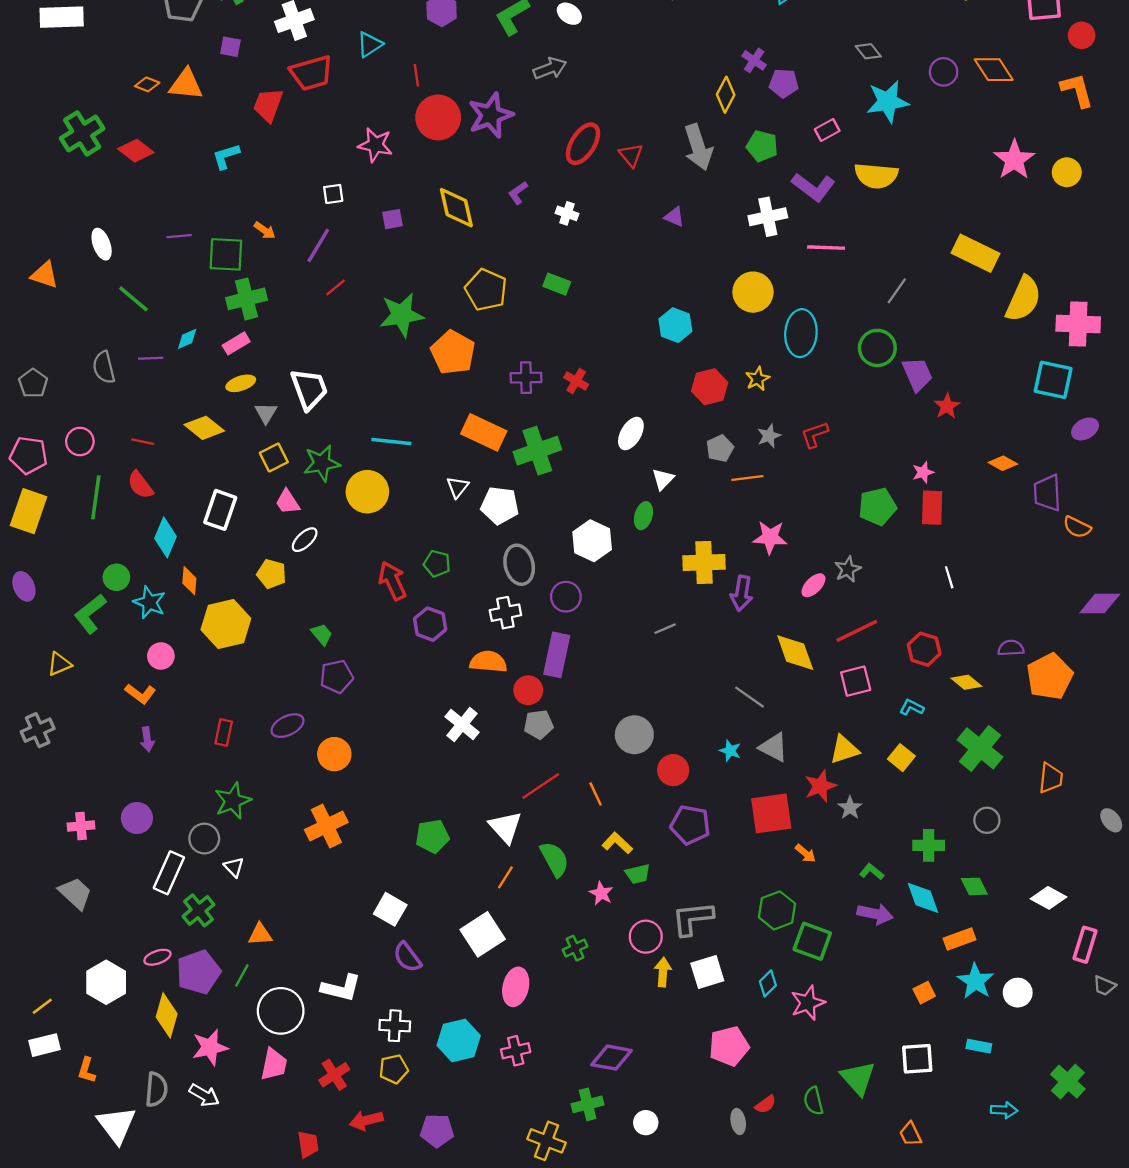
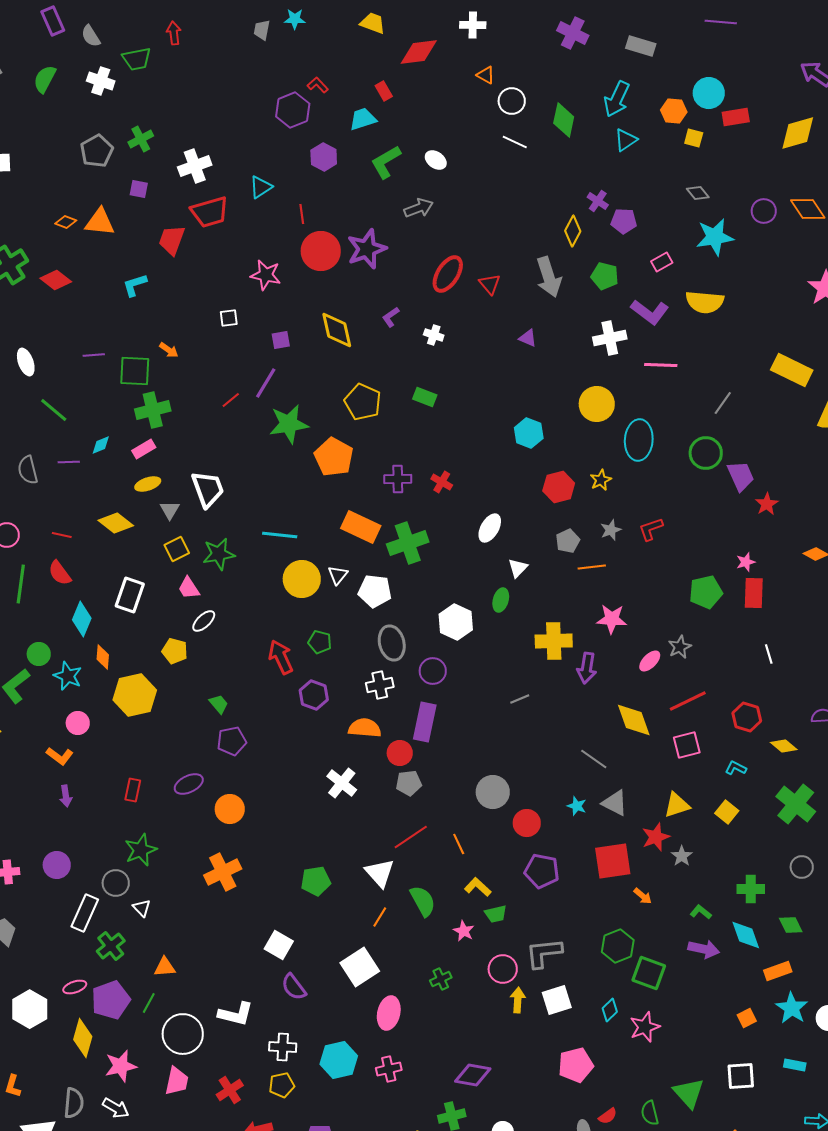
purple line: (318, 245) -> (266, 383), moved
yellow circle: (367, 492) -> (302, 579), moved

